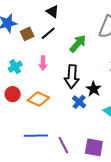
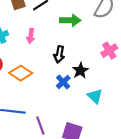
green arrow: (78, 44) -> (70, 20), turned 42
black arrow: (72, 77) -> (59, 54), size x0.7

